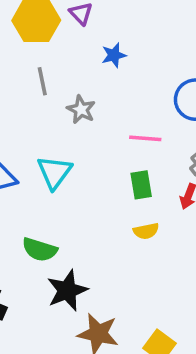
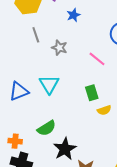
pink line: (145, 138) -> (97, 59), turned 42
green rectangle: (141, 185) -> (92, 93), moved
green semicircle: (40, 250) -> (47, 128), turned -42

